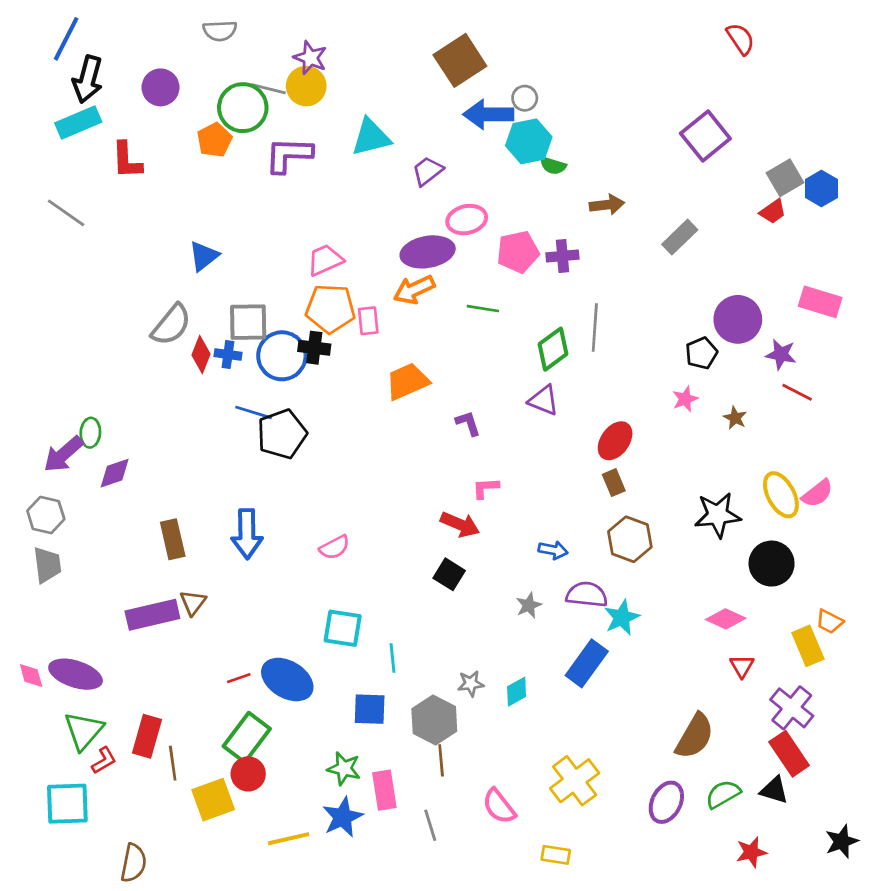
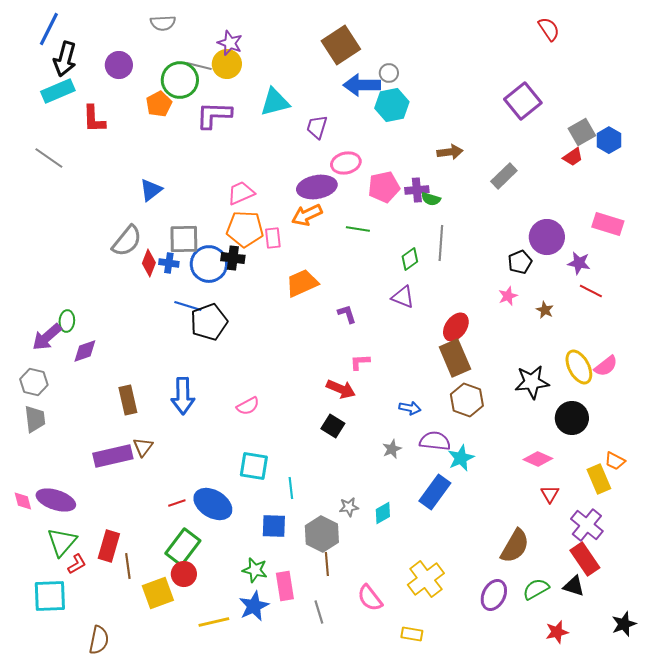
green semicircle: (553, 166) -> (431, 199), moved
purple trapezoid: (428, 171) -> (317, 127), turned -35
green diamond: (553, 349) -> (410, 259), size x0.7
brown rectangle: (614, 483) -> (455, 358), size x1.8

